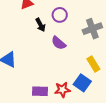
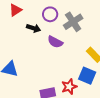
black arrow: (40, 25) -> (34, 28), turned -32
gray cross: (92, 29) -> (73, 22), moved

